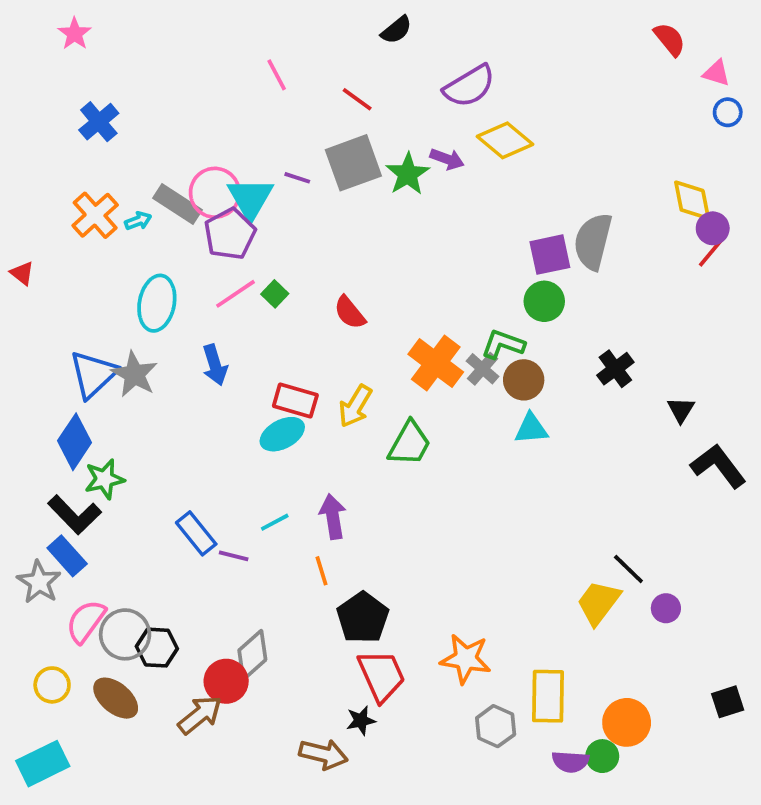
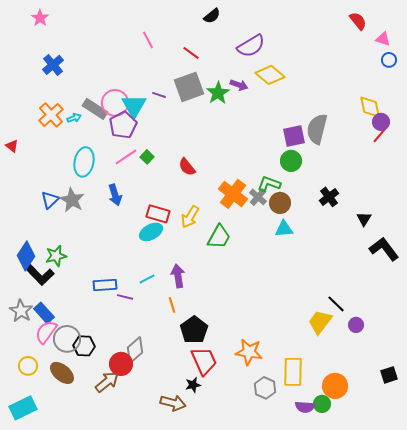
blue triangle: (93, 374) -> (50, 200), size x0.7
blue diamond: (75, 442) -> (26, 256), moved
blue rectangle: (196, 533) -> (105, 285), turned -55
blue rectangle: (67, 556) -> (44, 313), moved

